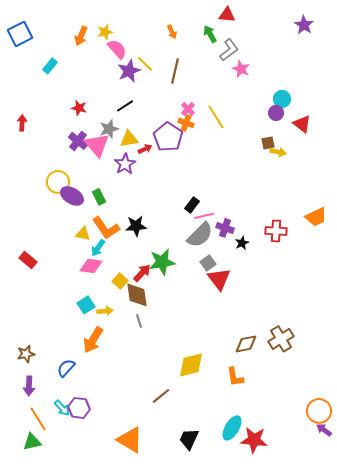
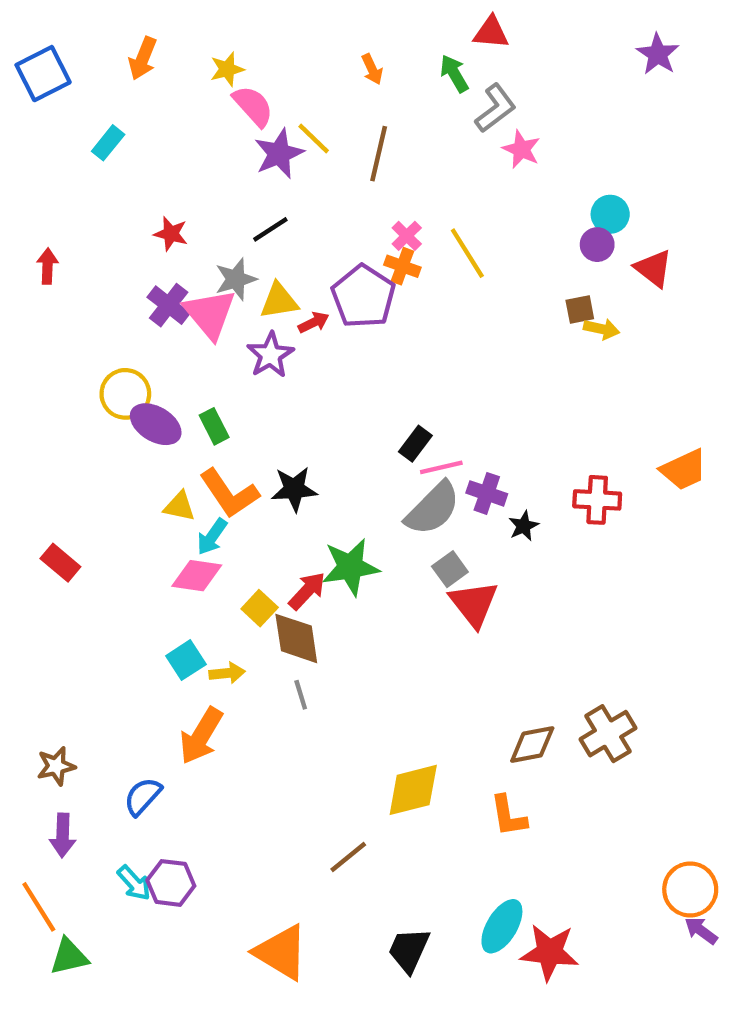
orange arrow: (81, 36) -> (143, 58), moved
orange line: (38, 419) -> (39, 907), moved

